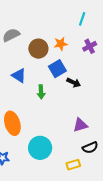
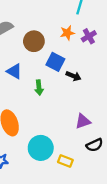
orange star: (61, 44) -> (67, 33), moved
blue square: (57, 69) -> (55, 62), turned -30
yellow rectangle: (73, 165) -> (65, 161), moved, turned 40

